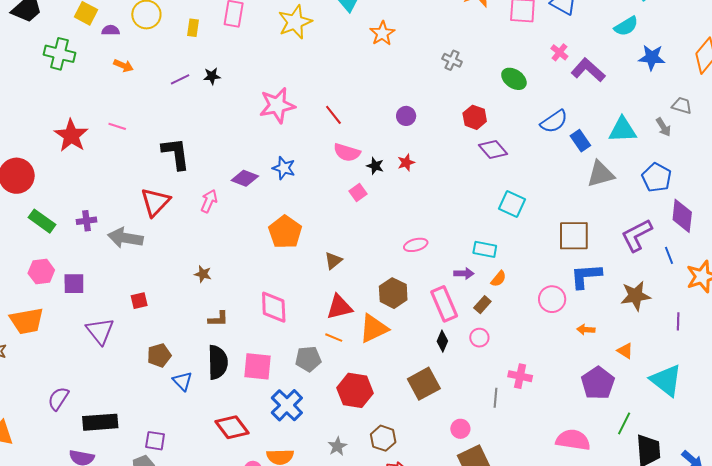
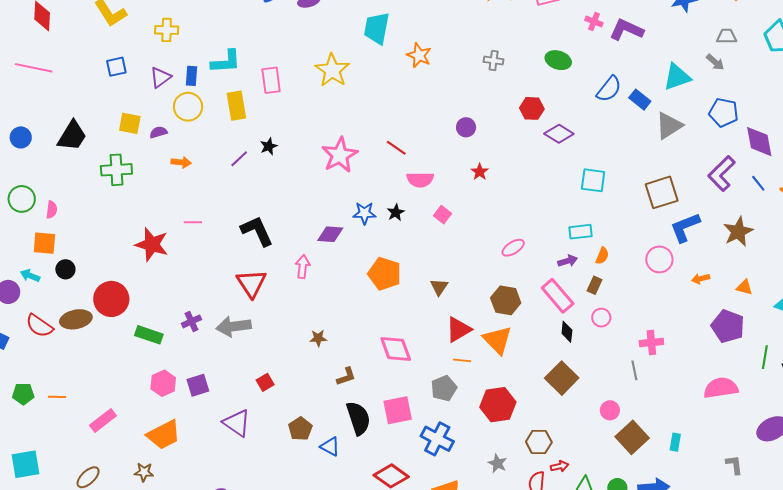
yellow rectangle: (193, 28) -> (236, 106), size x1.6
black star: (375, 166) -> (396, 212), moved, turned -30
orange triangle: (374, 328) -> (497, 340), turned -32

